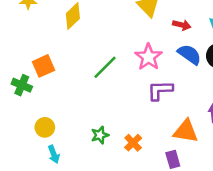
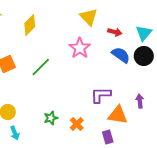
pink star: (148, 57) -> (80, 48), moved
green line: (105, 67) -> (41, 67), moved
purple L-shape: (160, 90) -> (101, 95), moved

